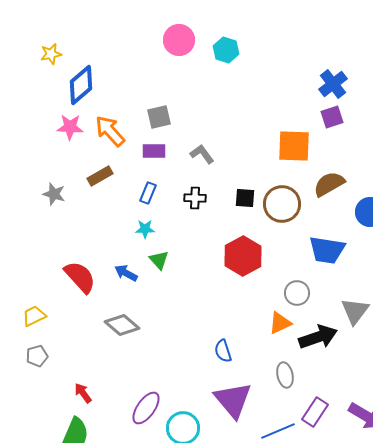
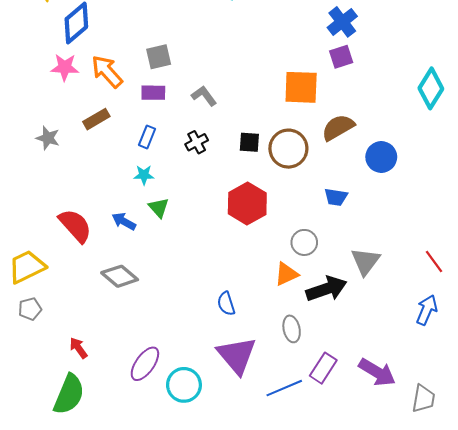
black cross: (195, 198) -> (197, 142), turned -30
blue trapezoid: (327, 250) -> (336, 197), size x0.6
yellow trapezoid: (34, 316) -> (27, 267), size x1.5

